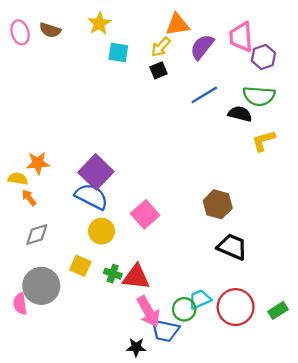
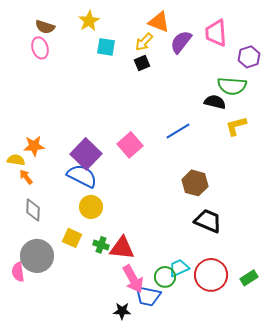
orange triangle: (177, 25) -> (159, 22), turned 30
pink ellipse: (20, 32) -> (40, 48), moved
purple hexagon: (263, 57) -> (249, 57), moved
blue line: (204, 95) -> (178, 131), moved
pink square: (145, 214) -> (130, 145), moved
gray diamond: (37, 234) -> (33, 210), turned -70

